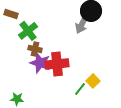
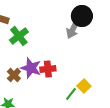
brown cross: (35, 49) -> (14, 75), moved, turned 32
red cross: (57, 64) -> (48, 69), size x0.7

